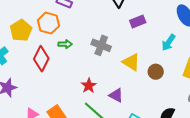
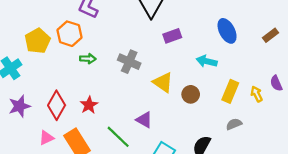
cyan arrow: (168, 42) -> (207, 61), turned 66
red diamond: (41, 59) -> (57, 105), moved
red star: (89, 86) -> (89, 105), moved

